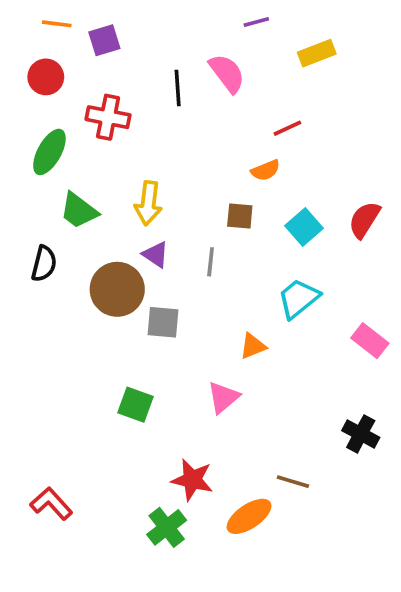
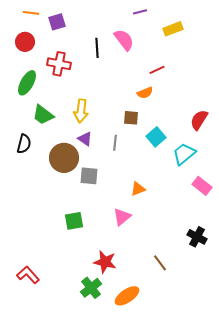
cyan square: (304, 227) -> (156, 137), moved
cyan trapezoid: (298, 298) -> (184, 154), moved
green square: (135, 405) -> (74, 221), turned -30
brown line: (293, 482) -> (160, 263), turned 36
orange ellipse: (249, 516) -> (127, 296), moved

